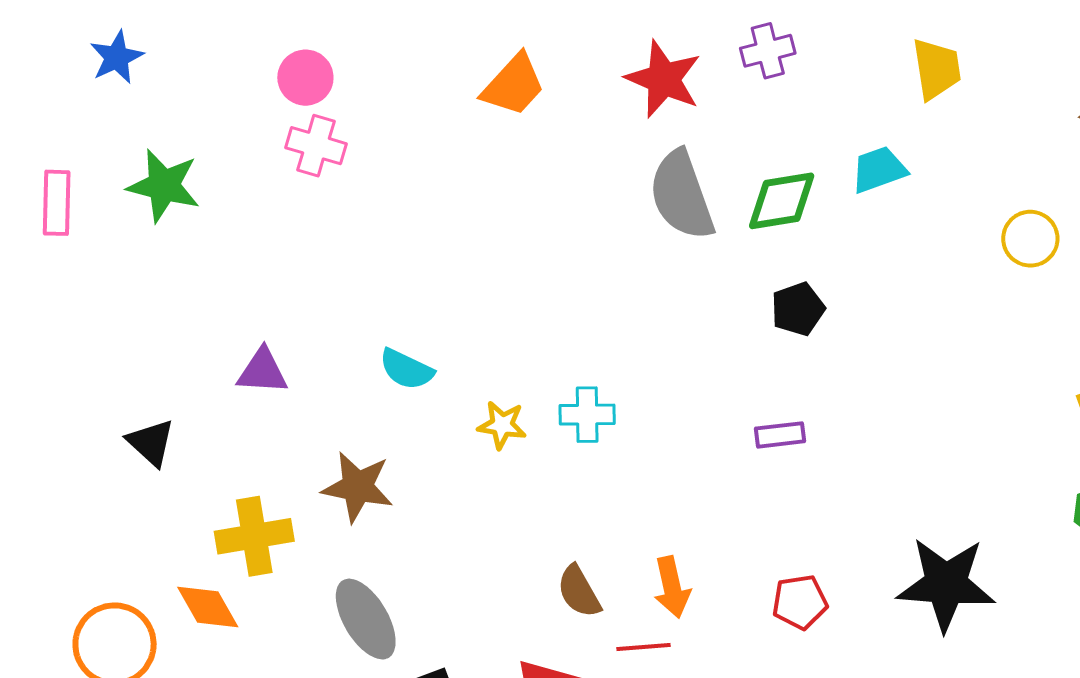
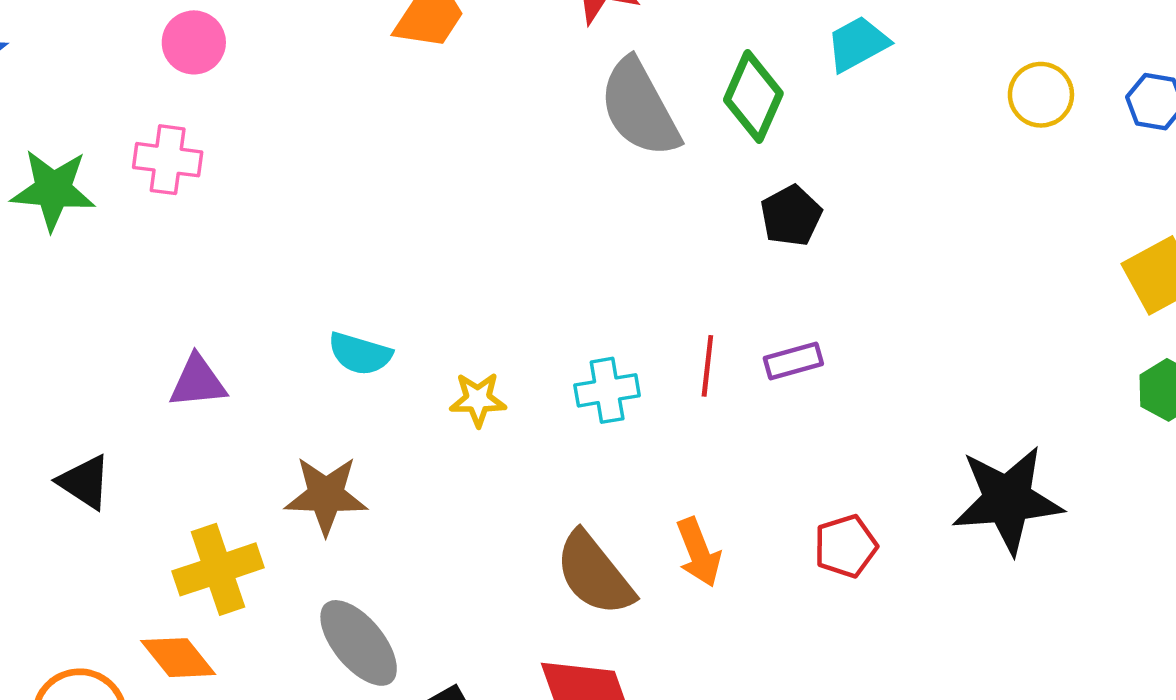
pink cross: (316, 146) -> (168, 160), moved
green diamond: (782, 201) -> (753, 97), turned -48
cyan cross: (587, 415) -> (607, 390), moved
brown semicircle: (579, 592) -> (594, 574), size x1.5
red line: (644, 647) -> (707, 366), moved, turned -70

